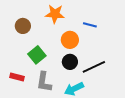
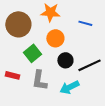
brown circle: (23, 26) -> (18, 24), size x1.6
orange circle: (70, 40) -> (55, 38), moved

